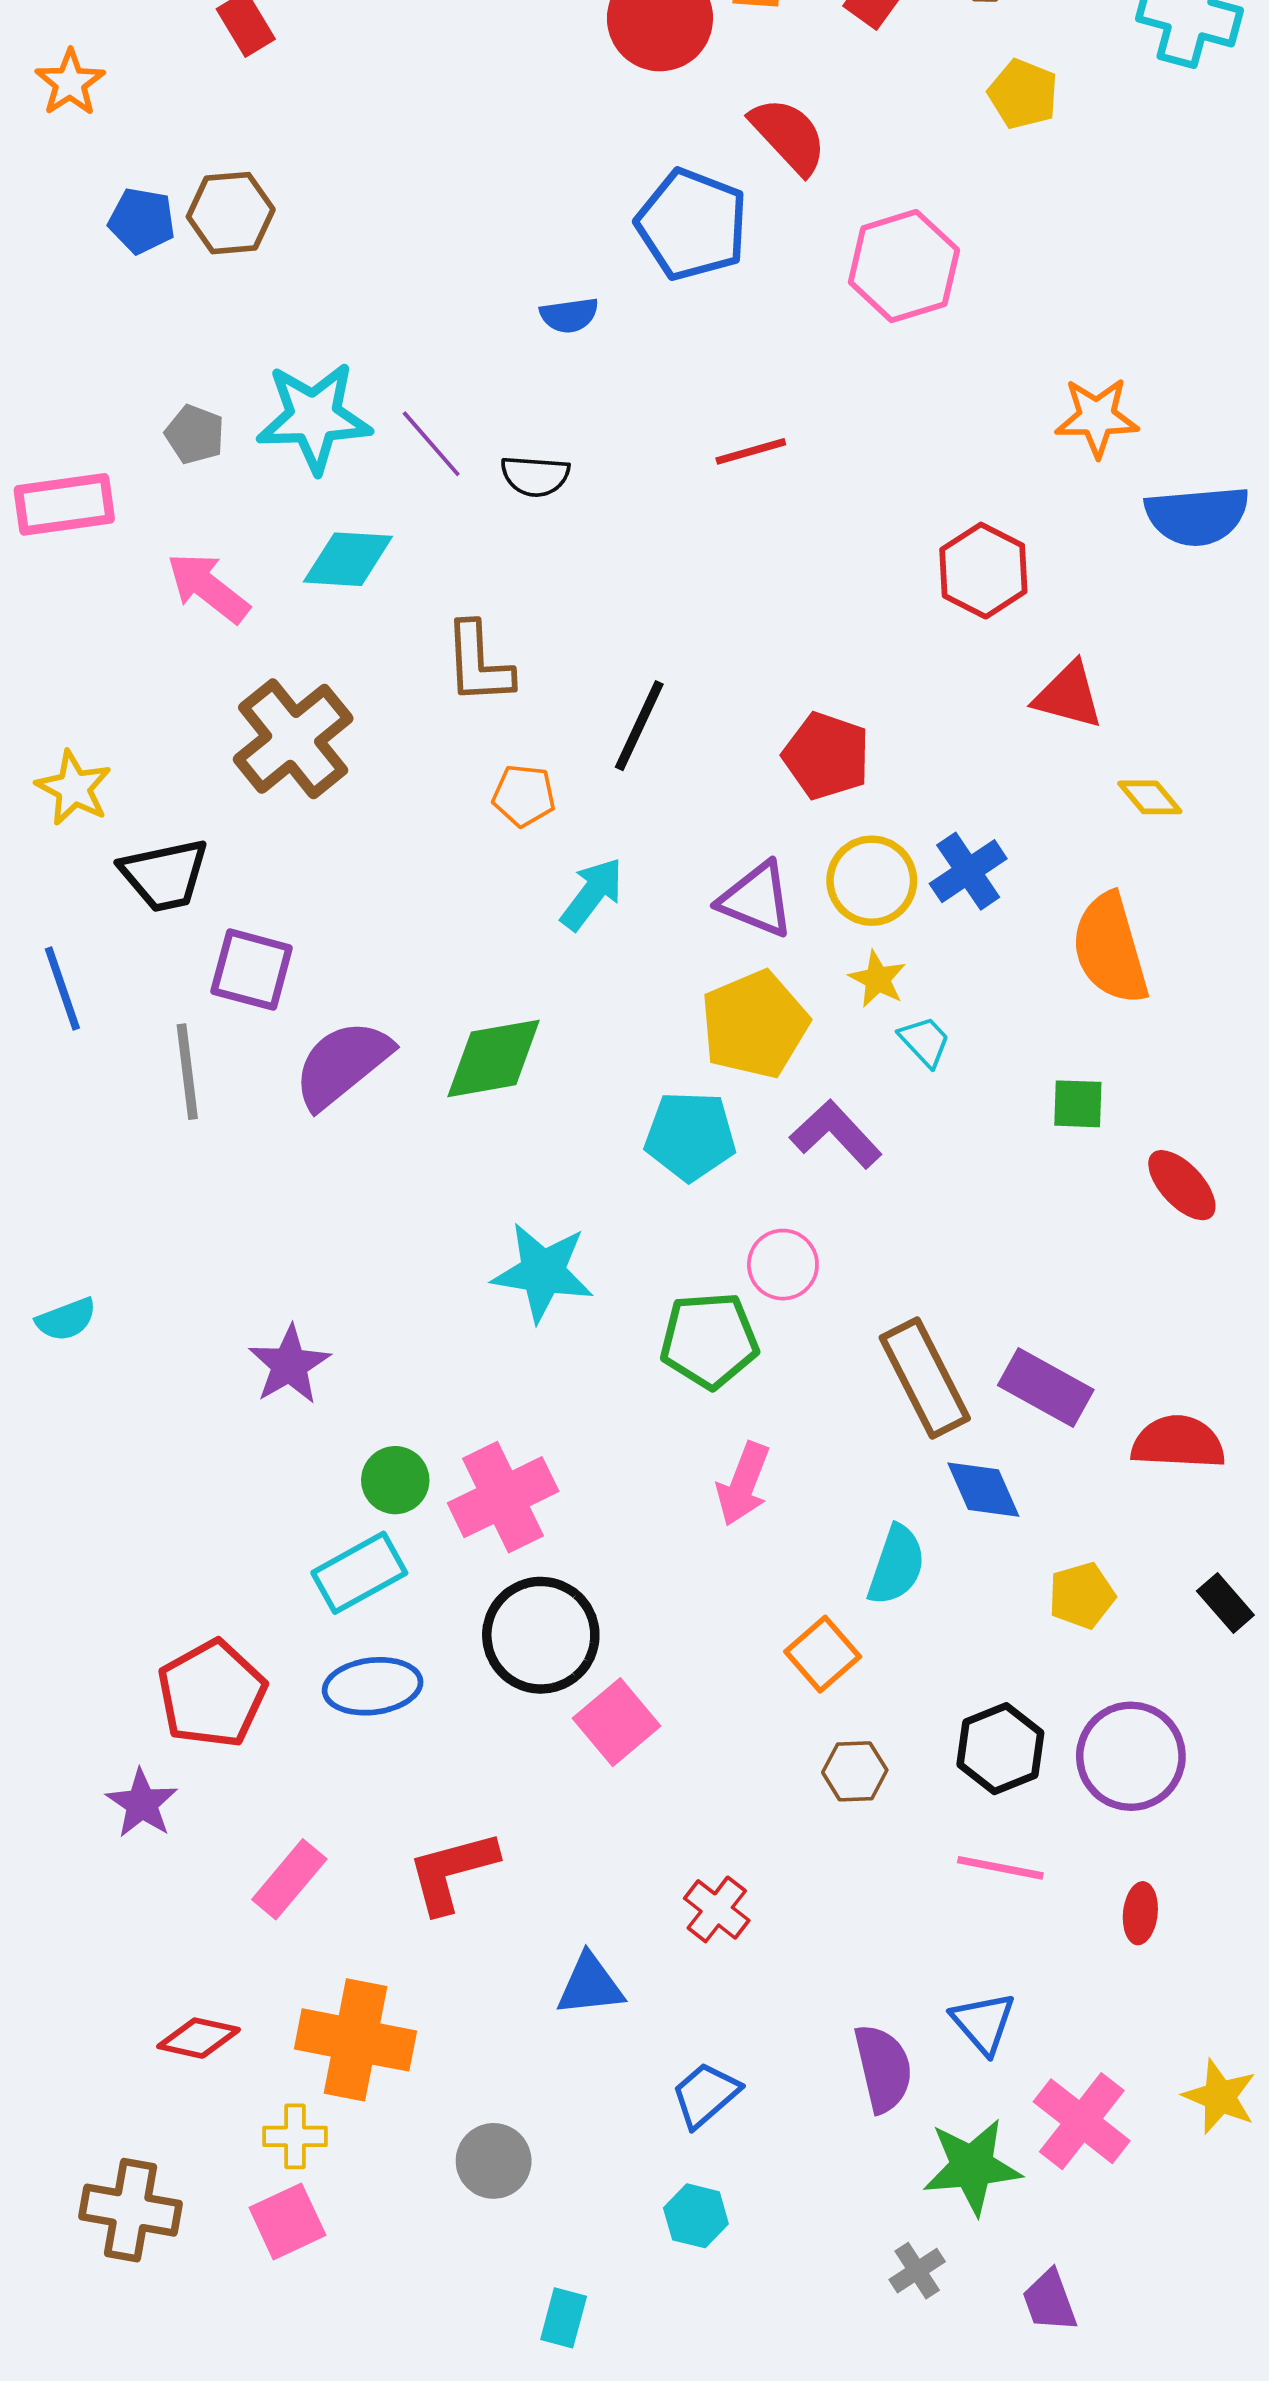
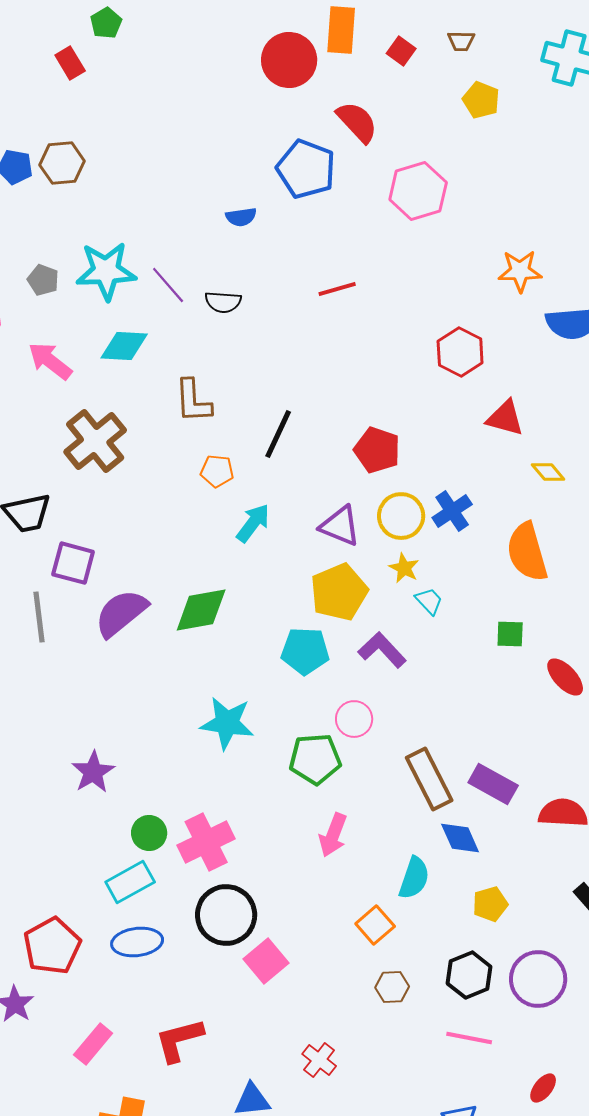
yellow pentagon: (1082, 1595) -> (490, 904), moved
red ellipse: (1140, 1913) -> (543, 1088), moved, turned 32

